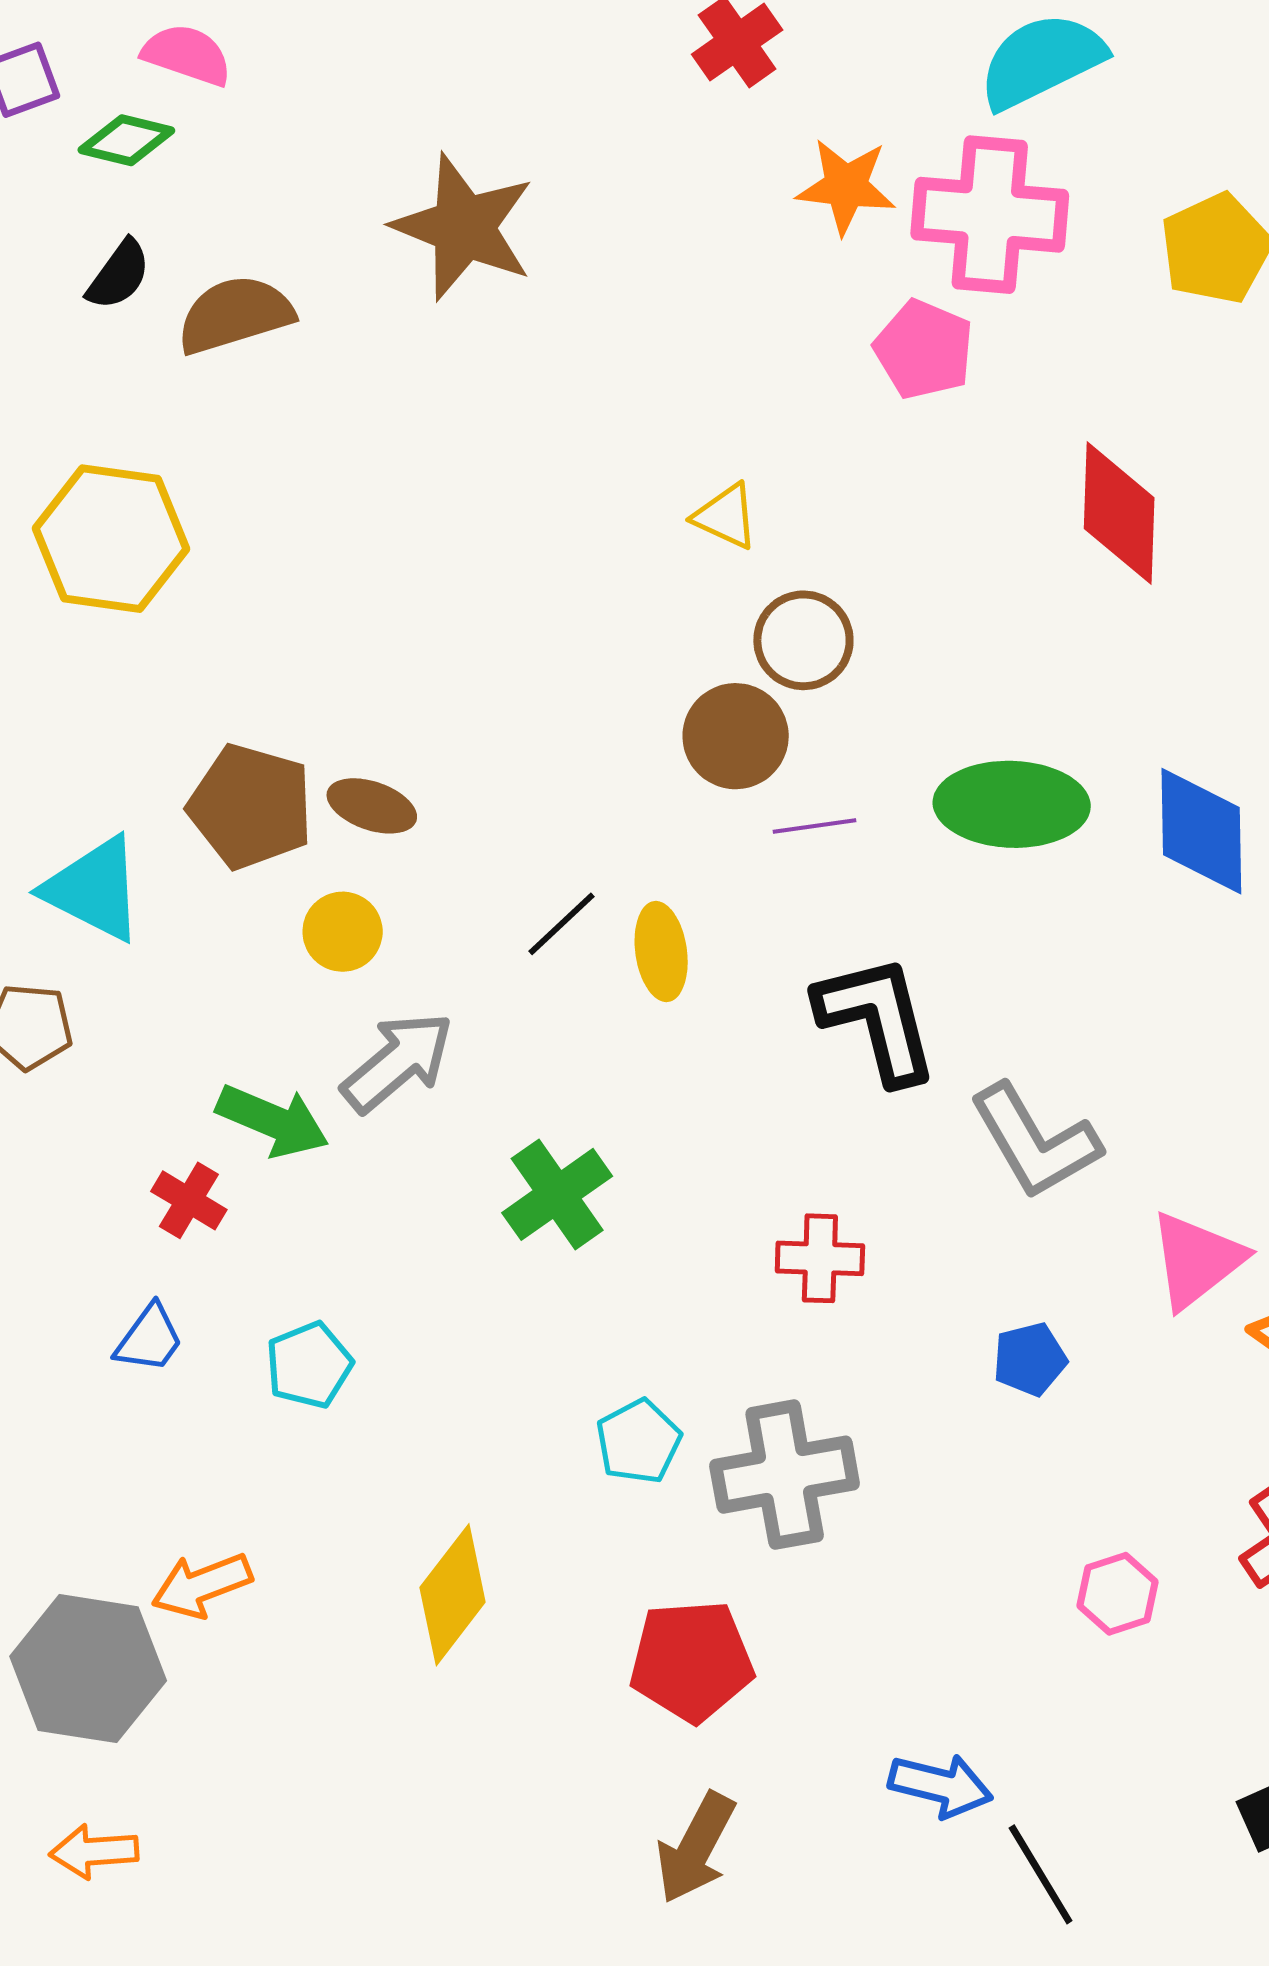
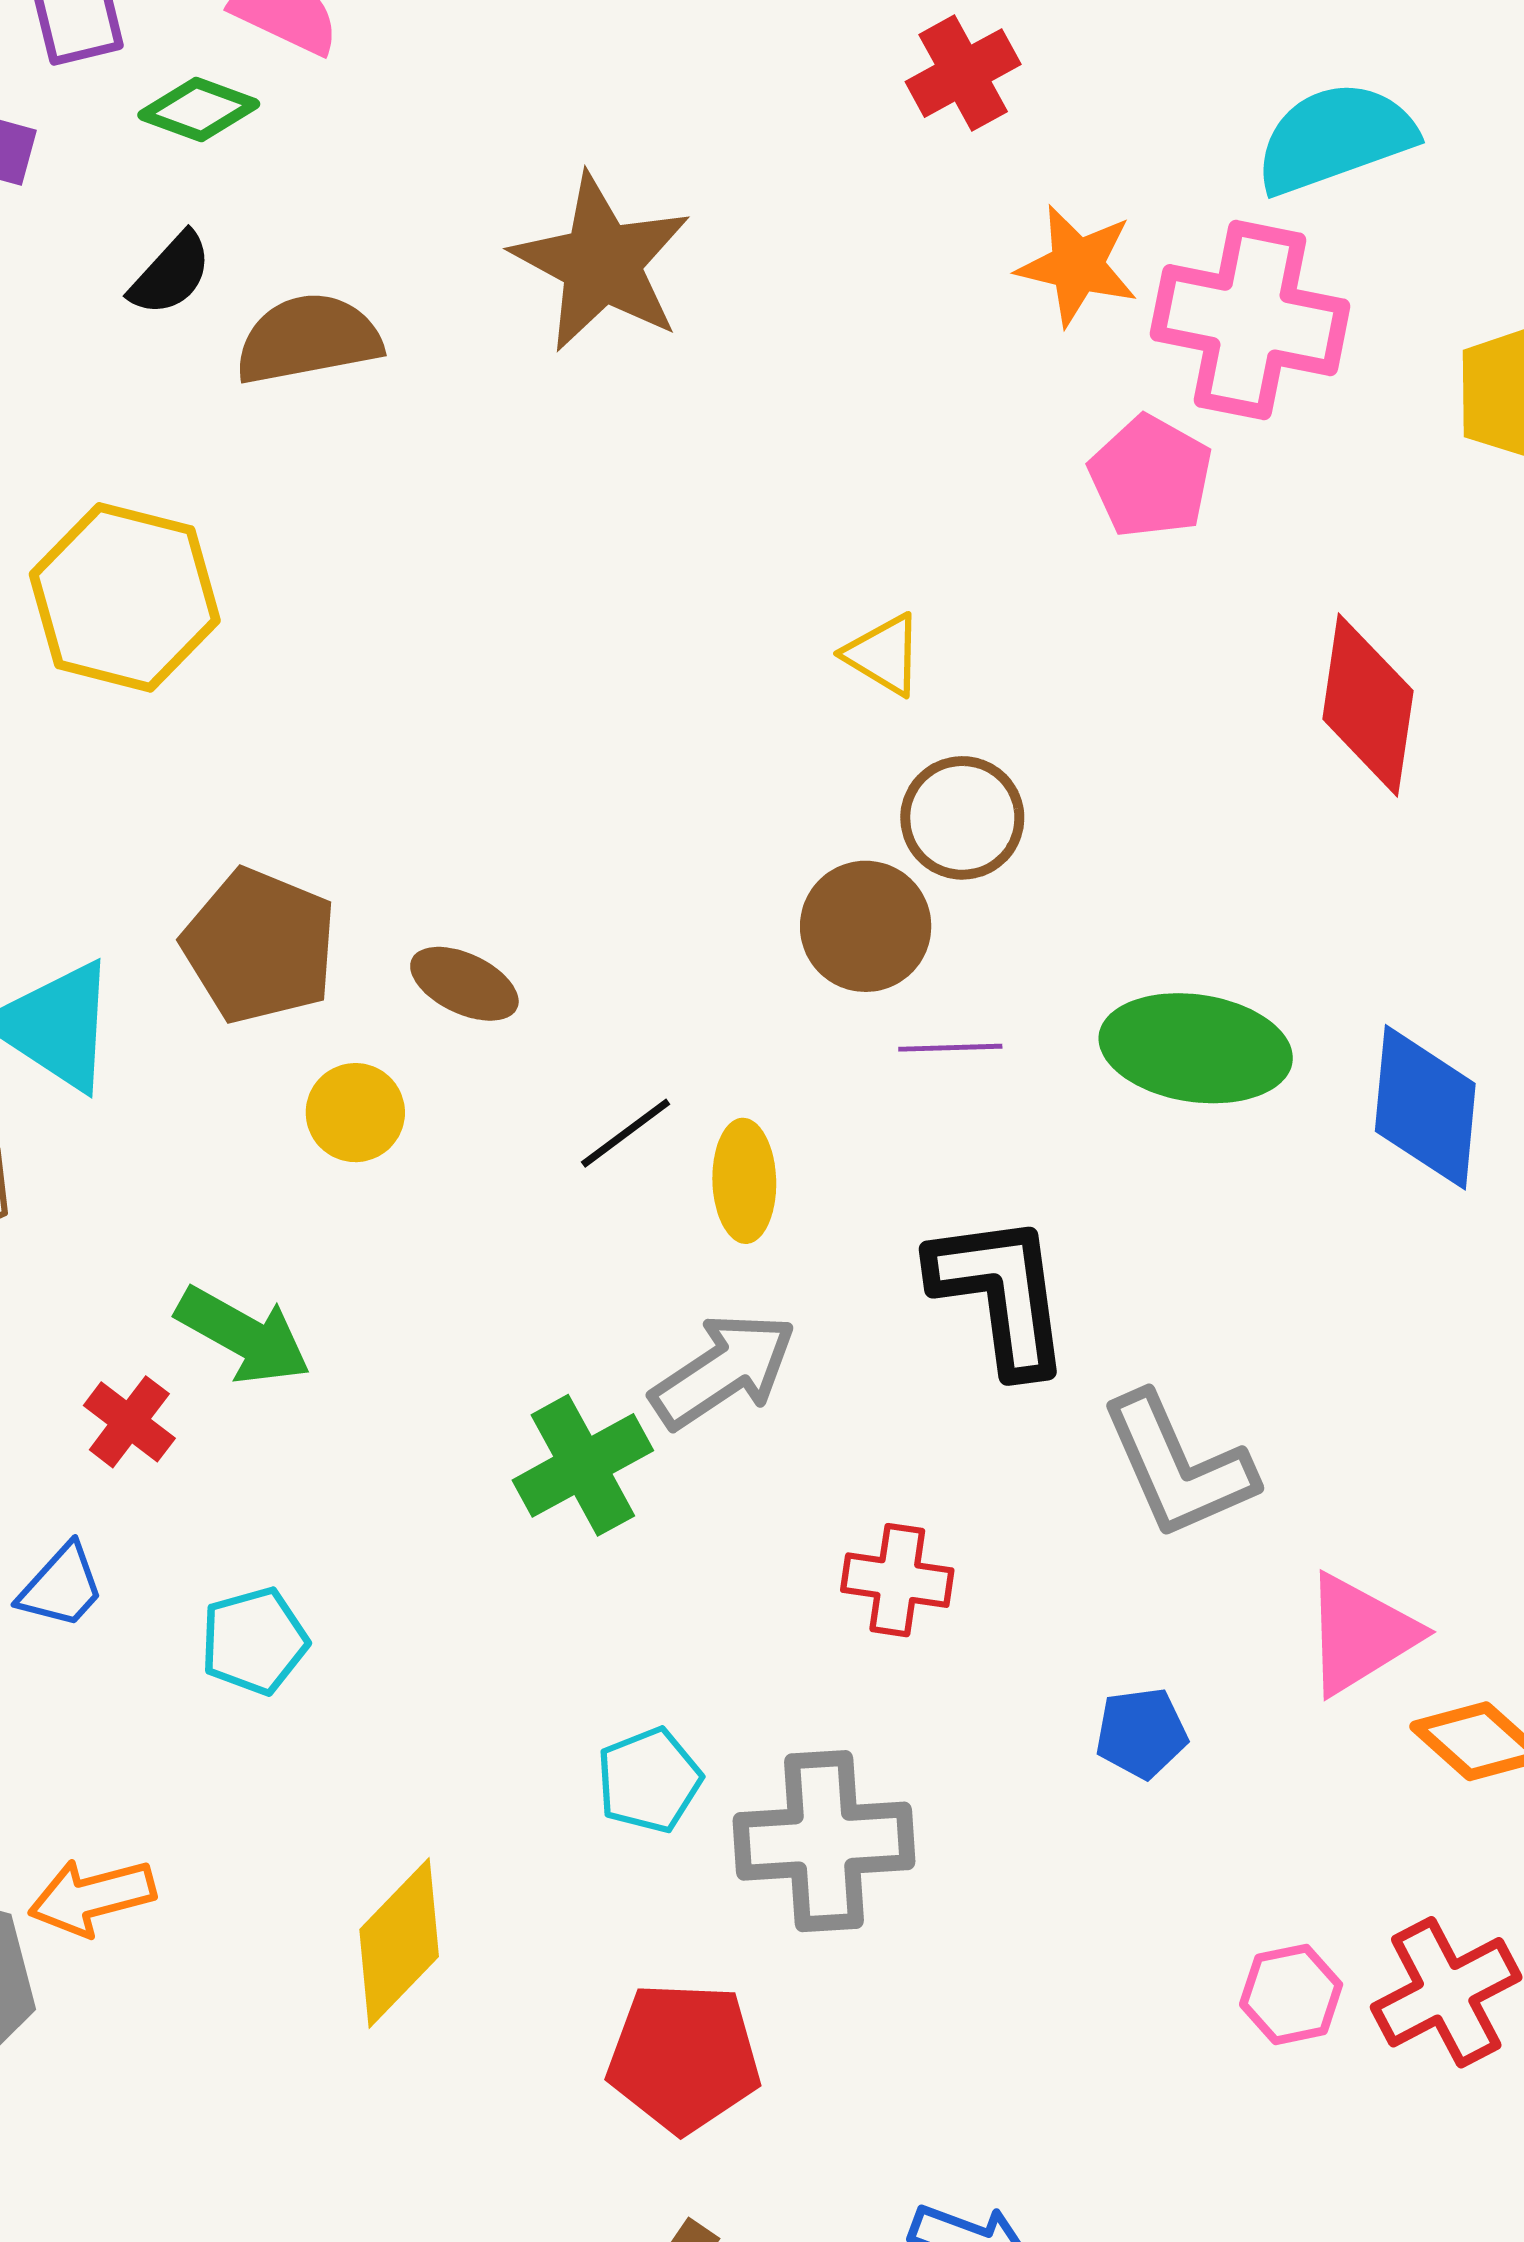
brown ellipse: (372, 806) -> (464, 984), moved
gray arrow: (398, 1062) -> (723, 1371), moved
pink hexagon: (1118, 1594) -> (1291, 1994), moved

